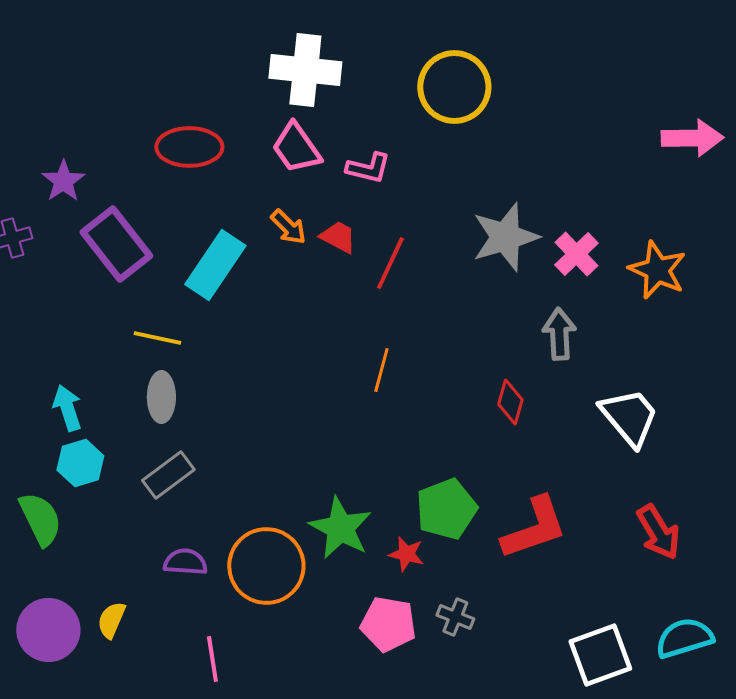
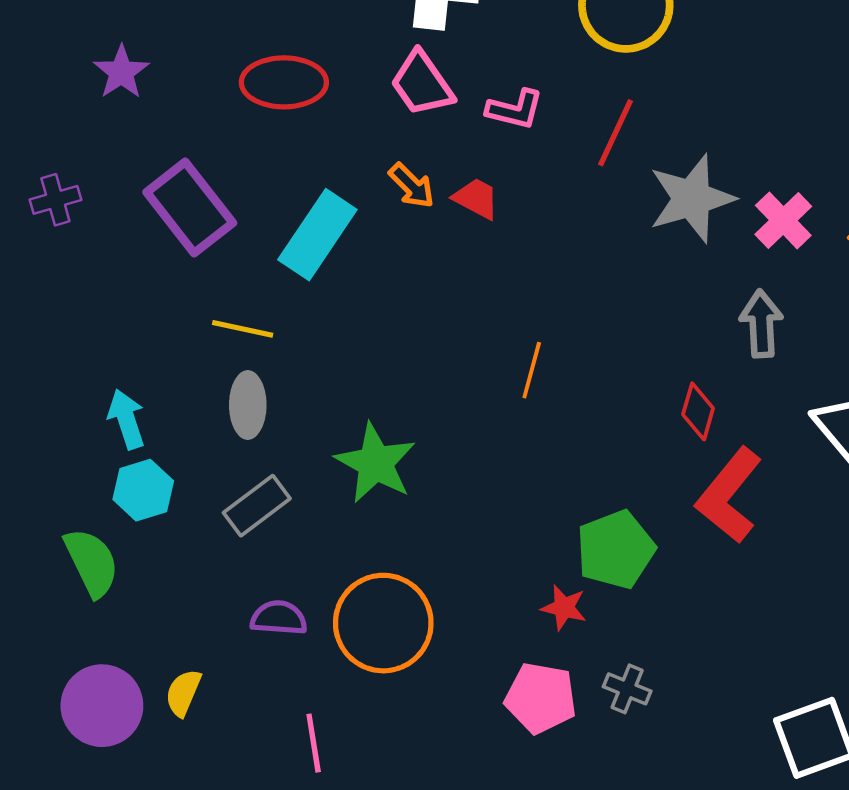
purple star: (63, 181) -> (121, 72), moved
red line: (390, 263) -> (616, 133), moved
green star: (340, 528) -> (376, 463), moved
red L-shape: (534, 528) -> (729, 495), moved, turned 148

